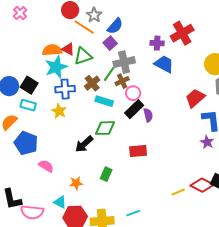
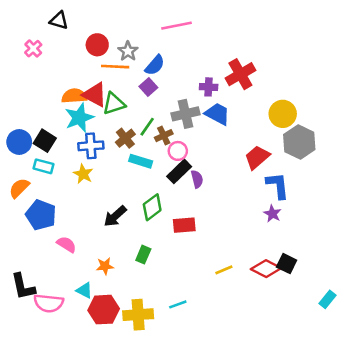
orange line: (84, 27) -> (115, 67), turned -30
red triangle: (68, 49) -> (95, 95), size x1.5
gray cross: (124, 62) -> (185, 114), moved
green diamond: (105, 128) -> (152, 207), moved, turned -35
yellow line: (178, 192) -> (224, 270), moved

